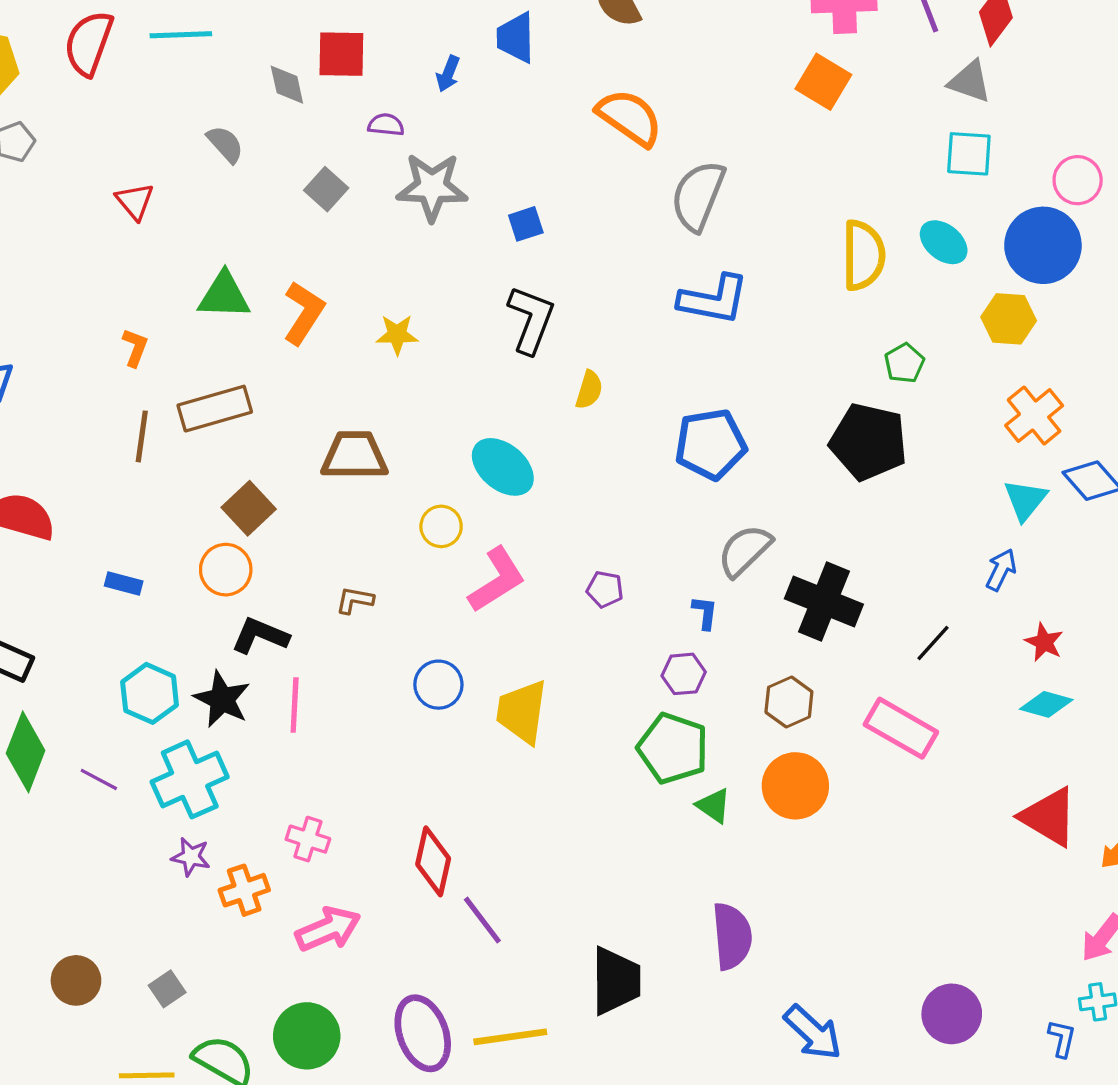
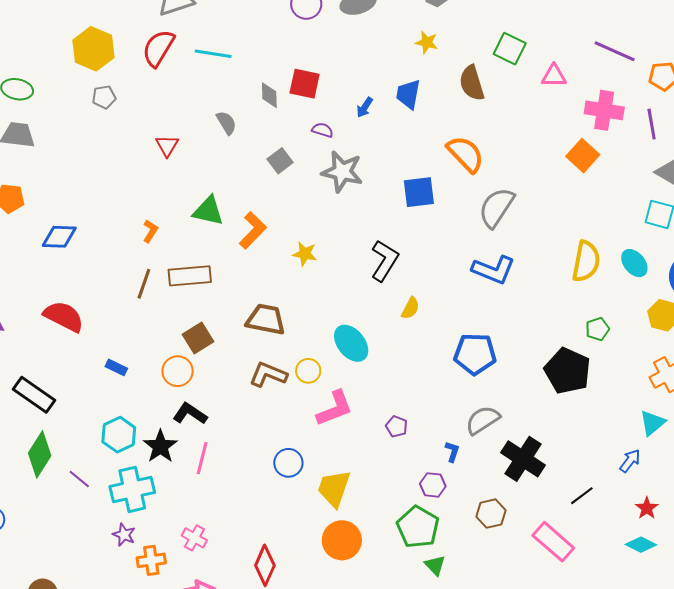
blue square: (526, 224) -> (419, 192), moved, size x1.6
brown L-shape: (355, 600) -> (268, 375), moved, size x1.6
orange circle: (795, 786) -> (342, 540), moved

